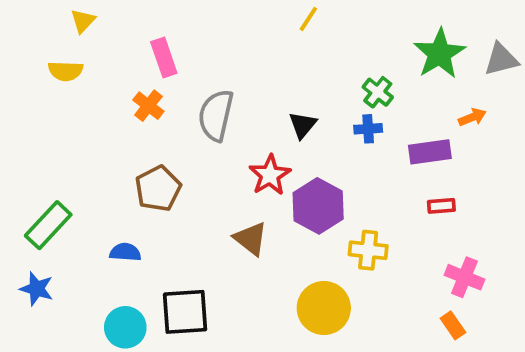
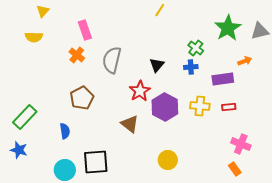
yellow cross: (368, 250) -> (200, 106), moved
blue semicircle: (125, 252) -> (65, 131), turned 77
yellow circle: (324, 308) -> (168, 160), size x0.7

